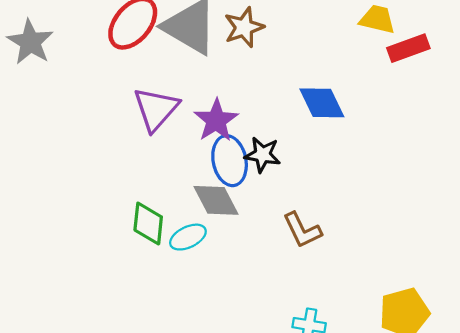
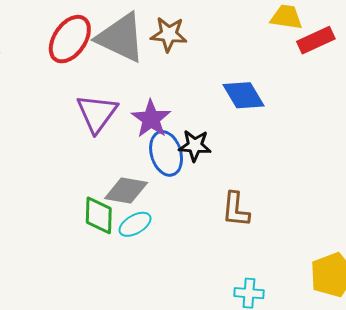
brown star: (244, 27) -> (169, 34), turned 30
gray diamond: (216, 200) -> (126, 191), moved, turned -48
brown L-shape: (302, 230) -> (236, 210), turned 36

